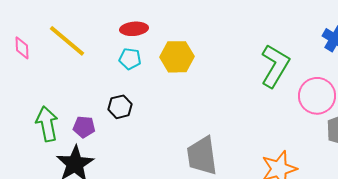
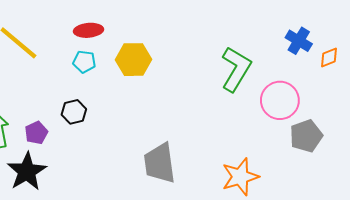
purple pentagon: (84, 127) -> (36, 133), turned -30

